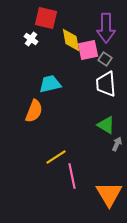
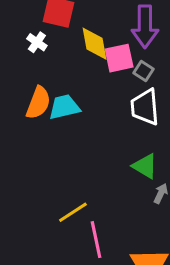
orange semicircle: (34, 111) -> (38, 103), moved

